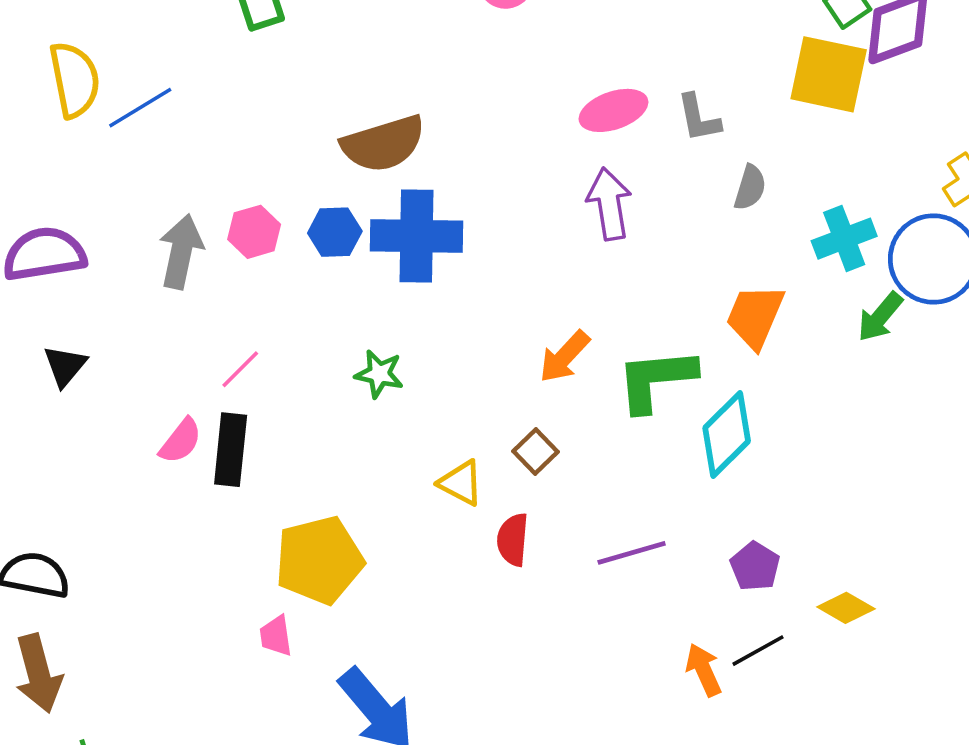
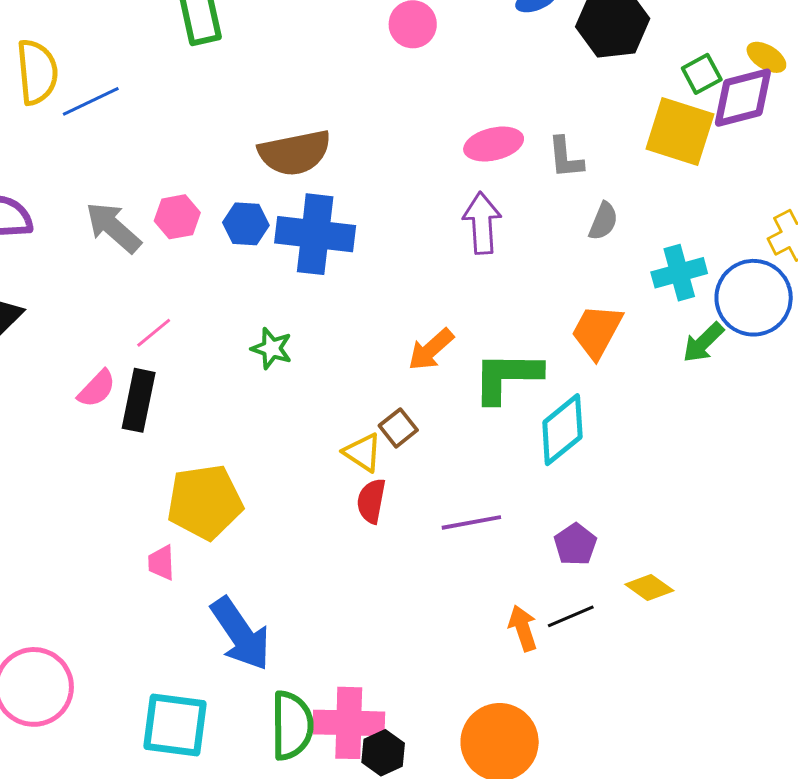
gray arrow: (181, 252) -> (113, 227), turned -66
yellow triangle: (461, 483) -> (363, 452), moved

